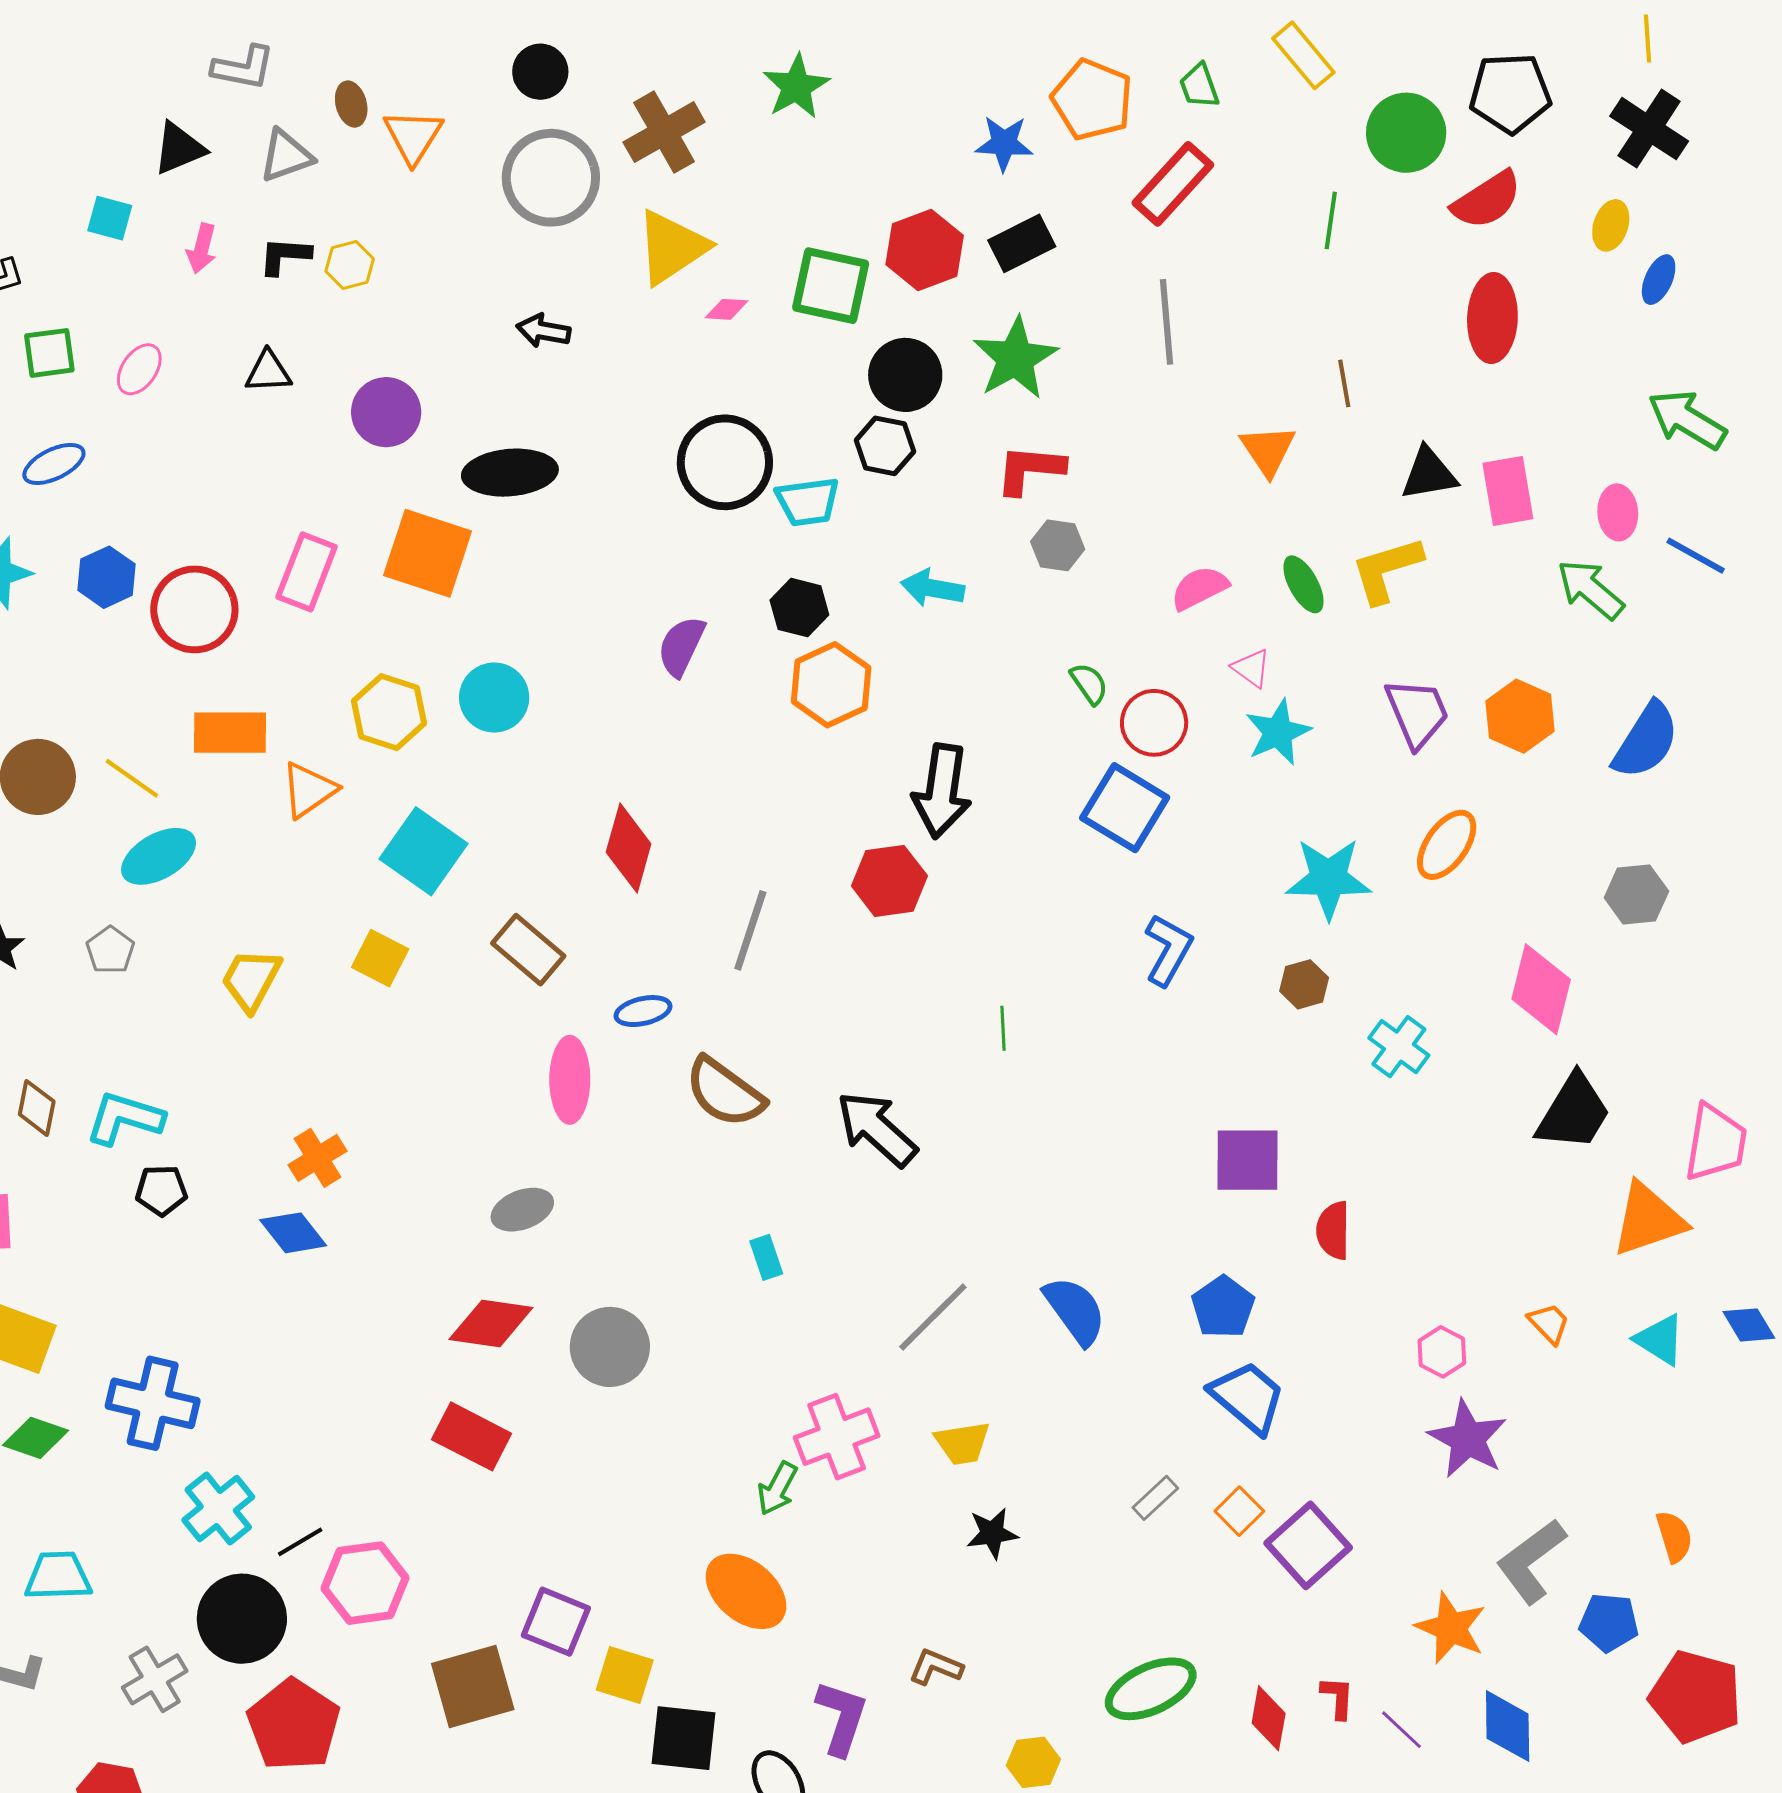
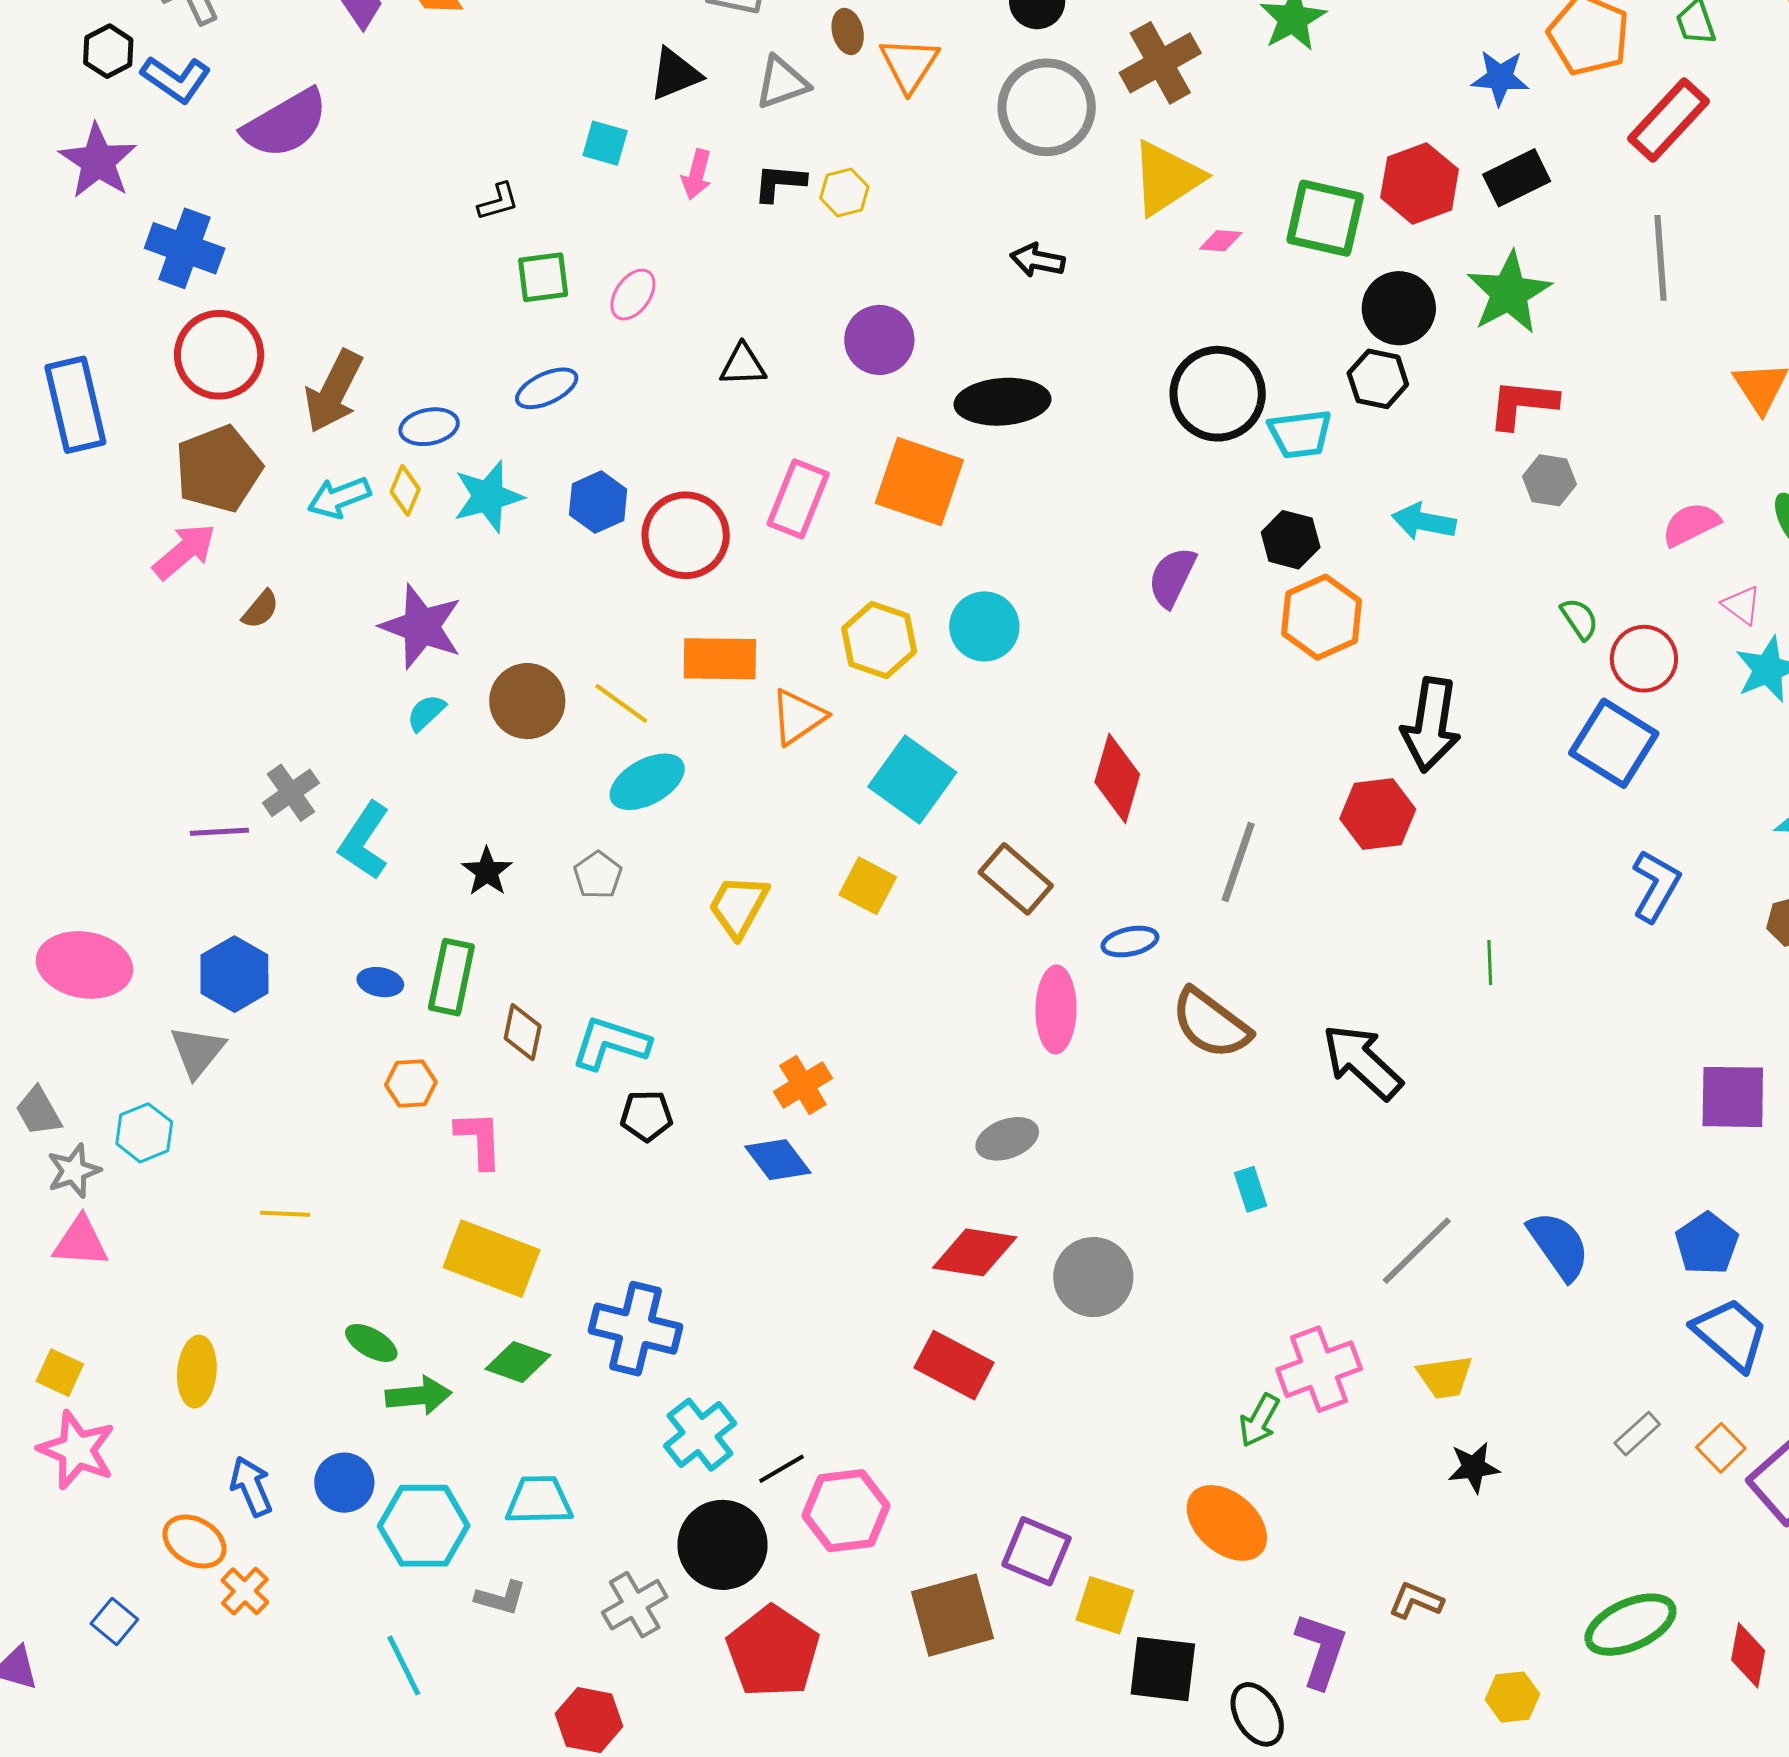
black triangle: (268, 372) -> (743, 365), moved

